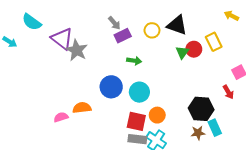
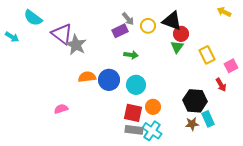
gray arrow: (114, 23) -> (128, 19), moved
yellow rectangle: (214, 42) -> (207, 55), moved
red circle: (194, 49) -> (181, 34), moved
orange semicircle: (82, 108) -> (87, 77), moved

